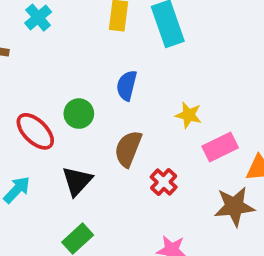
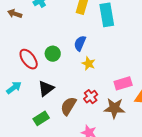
yellow star: (189, 115) -> (88, 64), moved
brown semicircle: (128, 149) -> (68, 106), moved
brown star: (234, 206) -> (114, 108), moved

